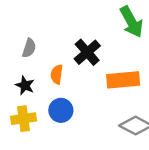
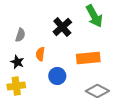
black cross: (87, 52) -> (62, 27), moved
blue circle: (61, 110) -> (57, 76), moved

